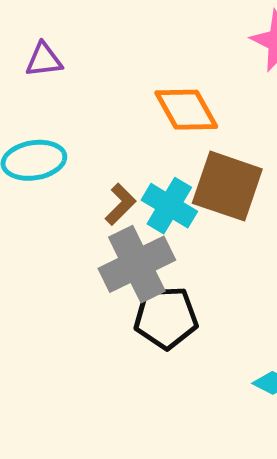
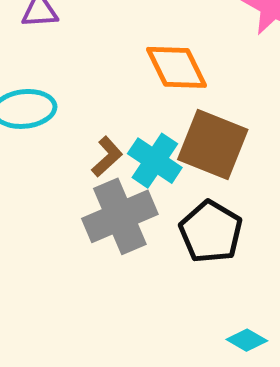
black pentagon: (166, 318) -> (211, 232), moved, turned 30

